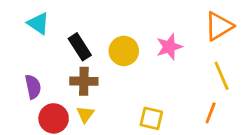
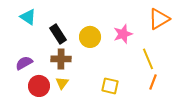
yellow line: (222, 76) -> (148, 59), moved
purple semicircle: (33, 87) -> (24, 63), turned -108

